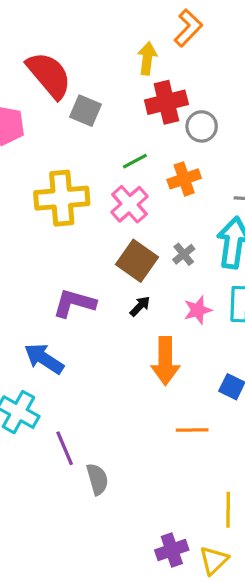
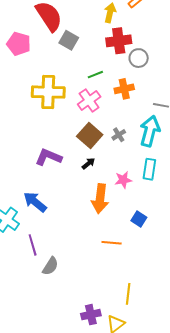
pink star: (198, 310) -> (123, 180), moved
blue arrow: (44, 359) -> (35, 202), moved
gray semicircle: (97, 479) -> (50, 266), turned 42

